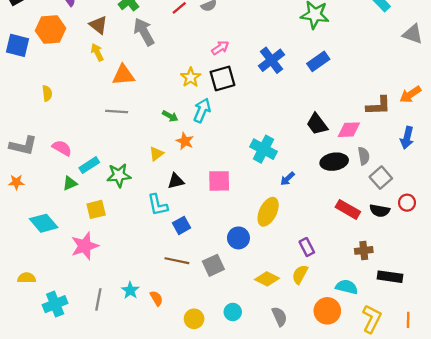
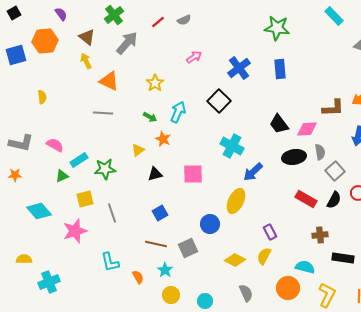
gray arrow: (144, 32) -> (127, 43), turned 70
blue square: (17, 45) -> (16, 55), turned -30
blue rectangle: (318, 61) -> (280, 69), turned -60
orange triangle: (123, 75) -> (109, 81), turned 30
yellow star: (191, 77) -> (155, 83), moved
black square: (223, 78) -> (219, 101), moved, turned -30
blue arrow: (287, 179) -> (253, 172), size x1.5
cyan L-shape: (158, 205) -> (110, 262), moved
black semicircle: (380, 211) -> (334, 200), turned -72
cyan star: (130, 290) -> (165, 270), moved
gray line: (98, 299) -> (112, 213), moved, turned -30
cyan circle: (233, 312) -> (205, 301), moved

